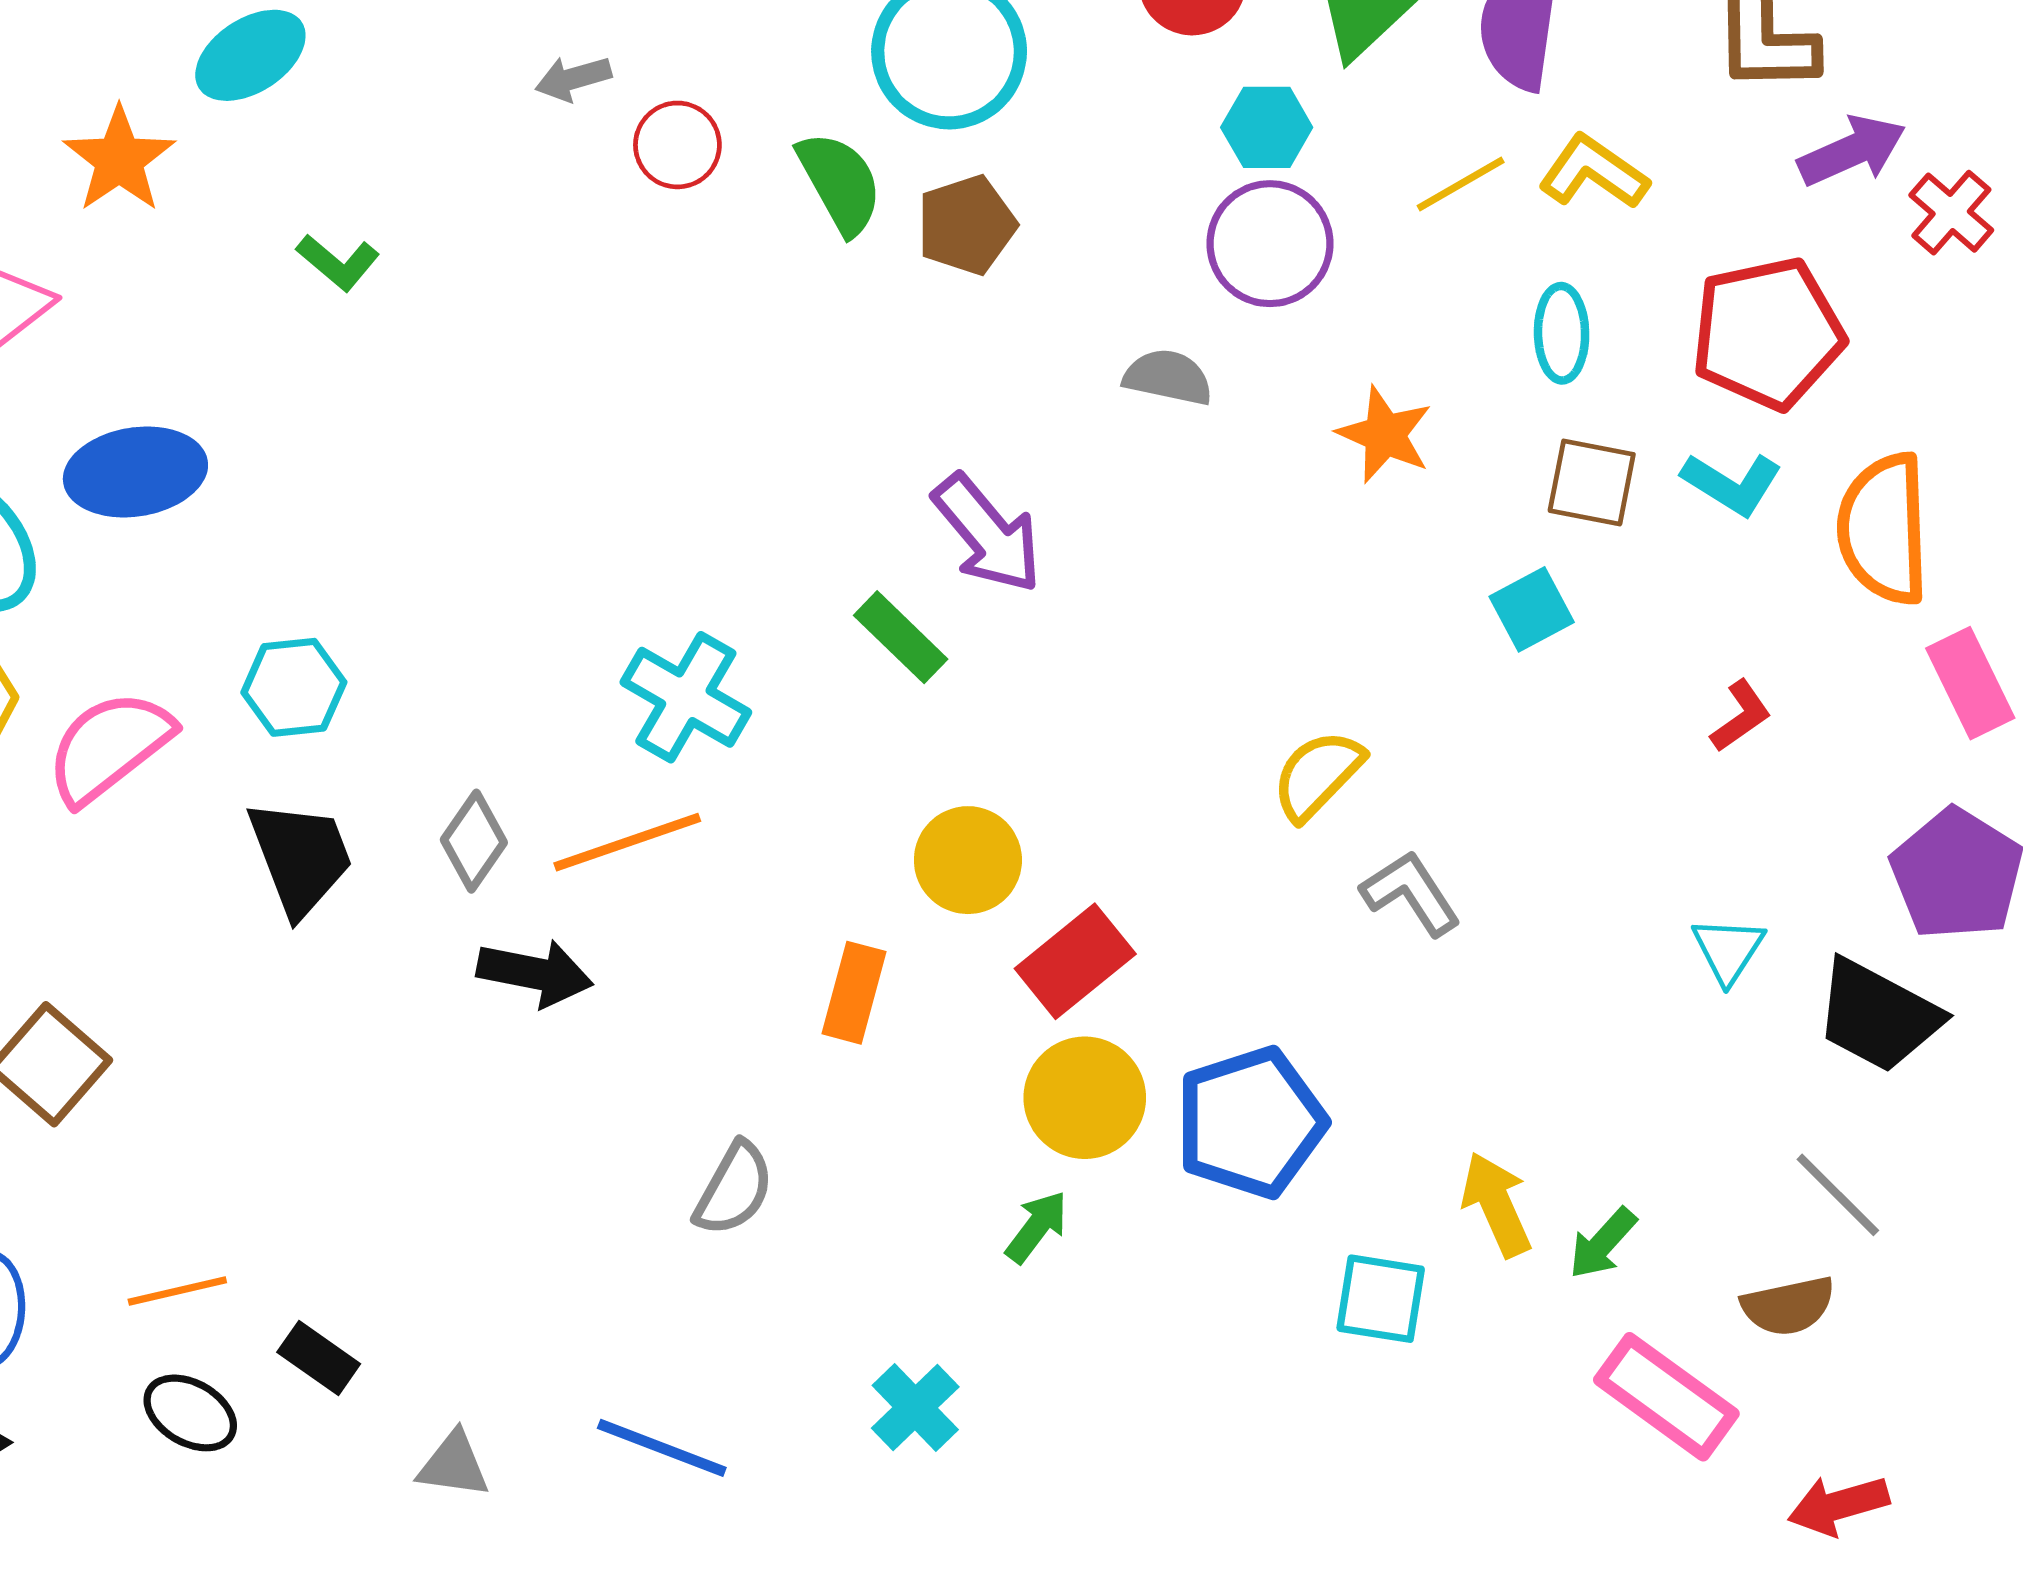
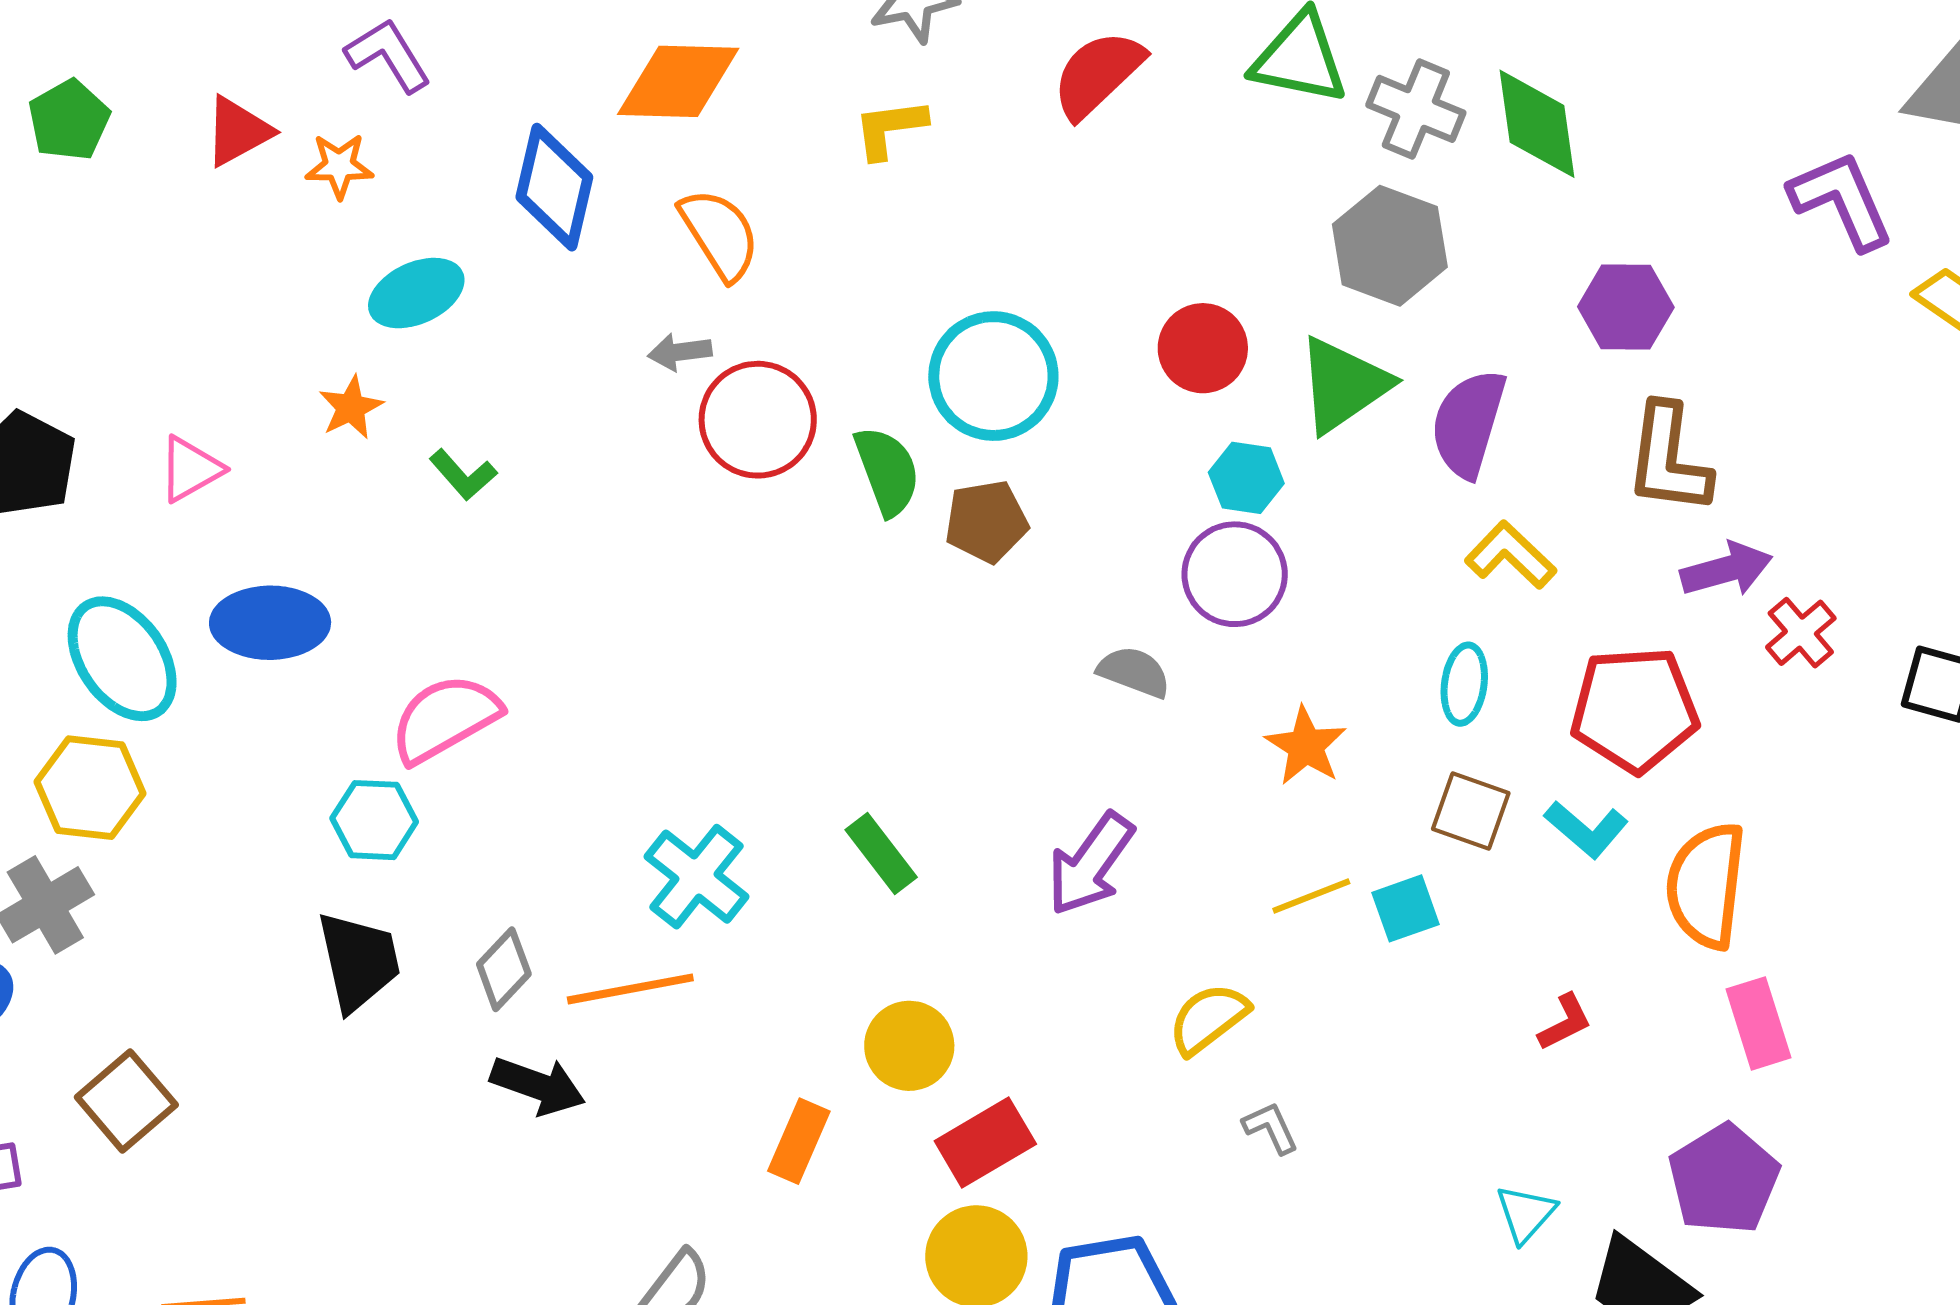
red circle: (677, 145) -> (758, 420), size x1.6
orange star: (119, 159) -> (351, 407), moved, size x0.7
yellow line: (1461, 184) -> (1311, 896), moved
purple arrow: (987, 534) -> (1091, 864), moved, turned 67
pink semicircle: (109, 747) -> (445, 718), moved
gray L-shape: (1411, 893) -> (1271, 1128), size x0.7

